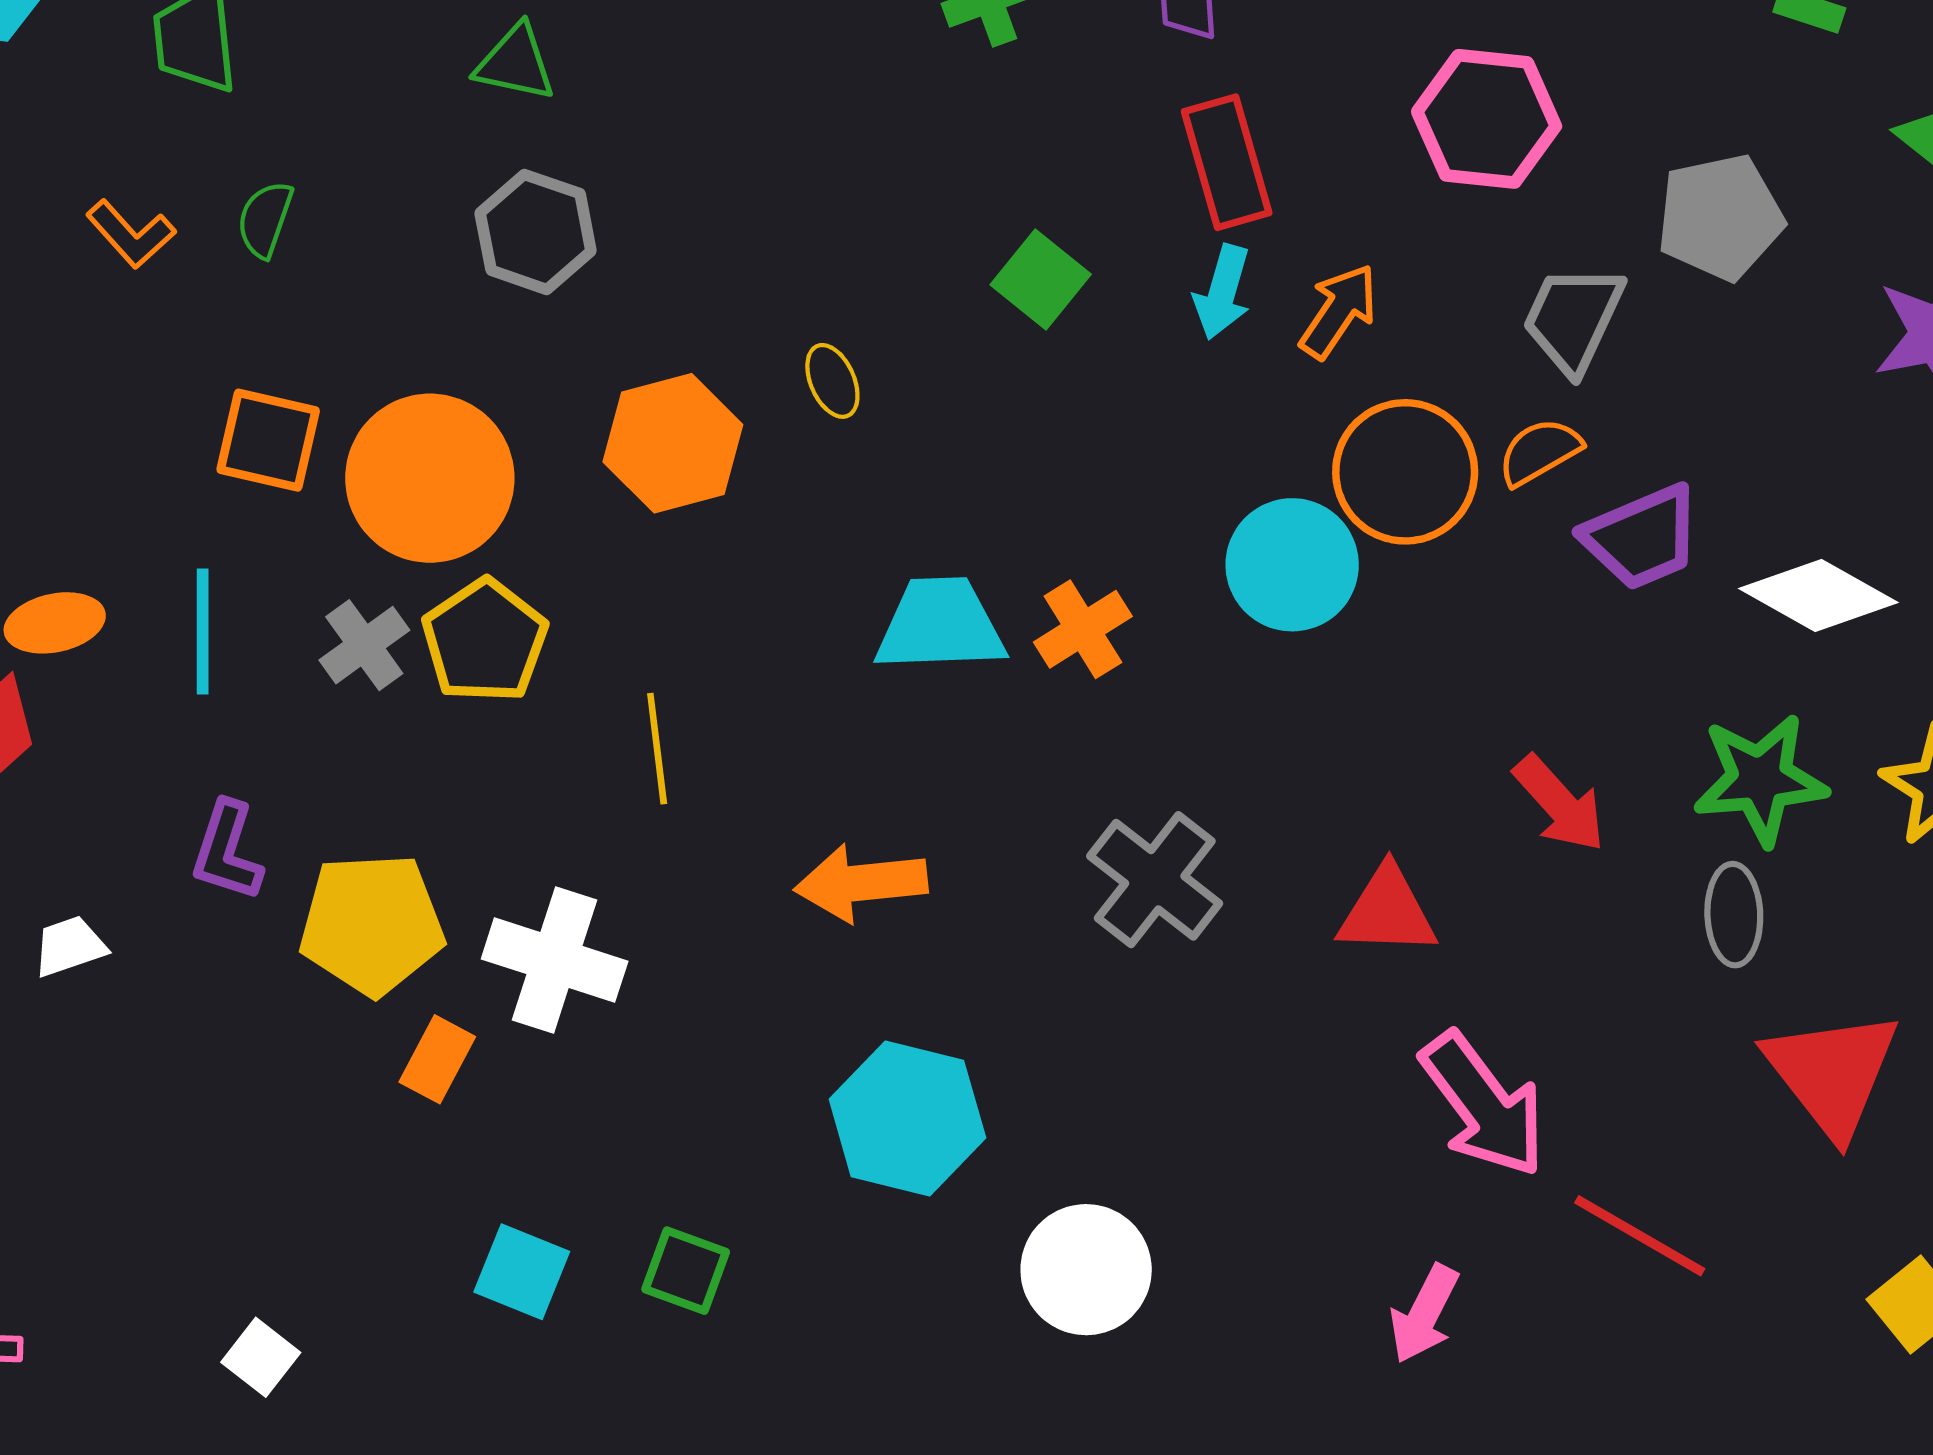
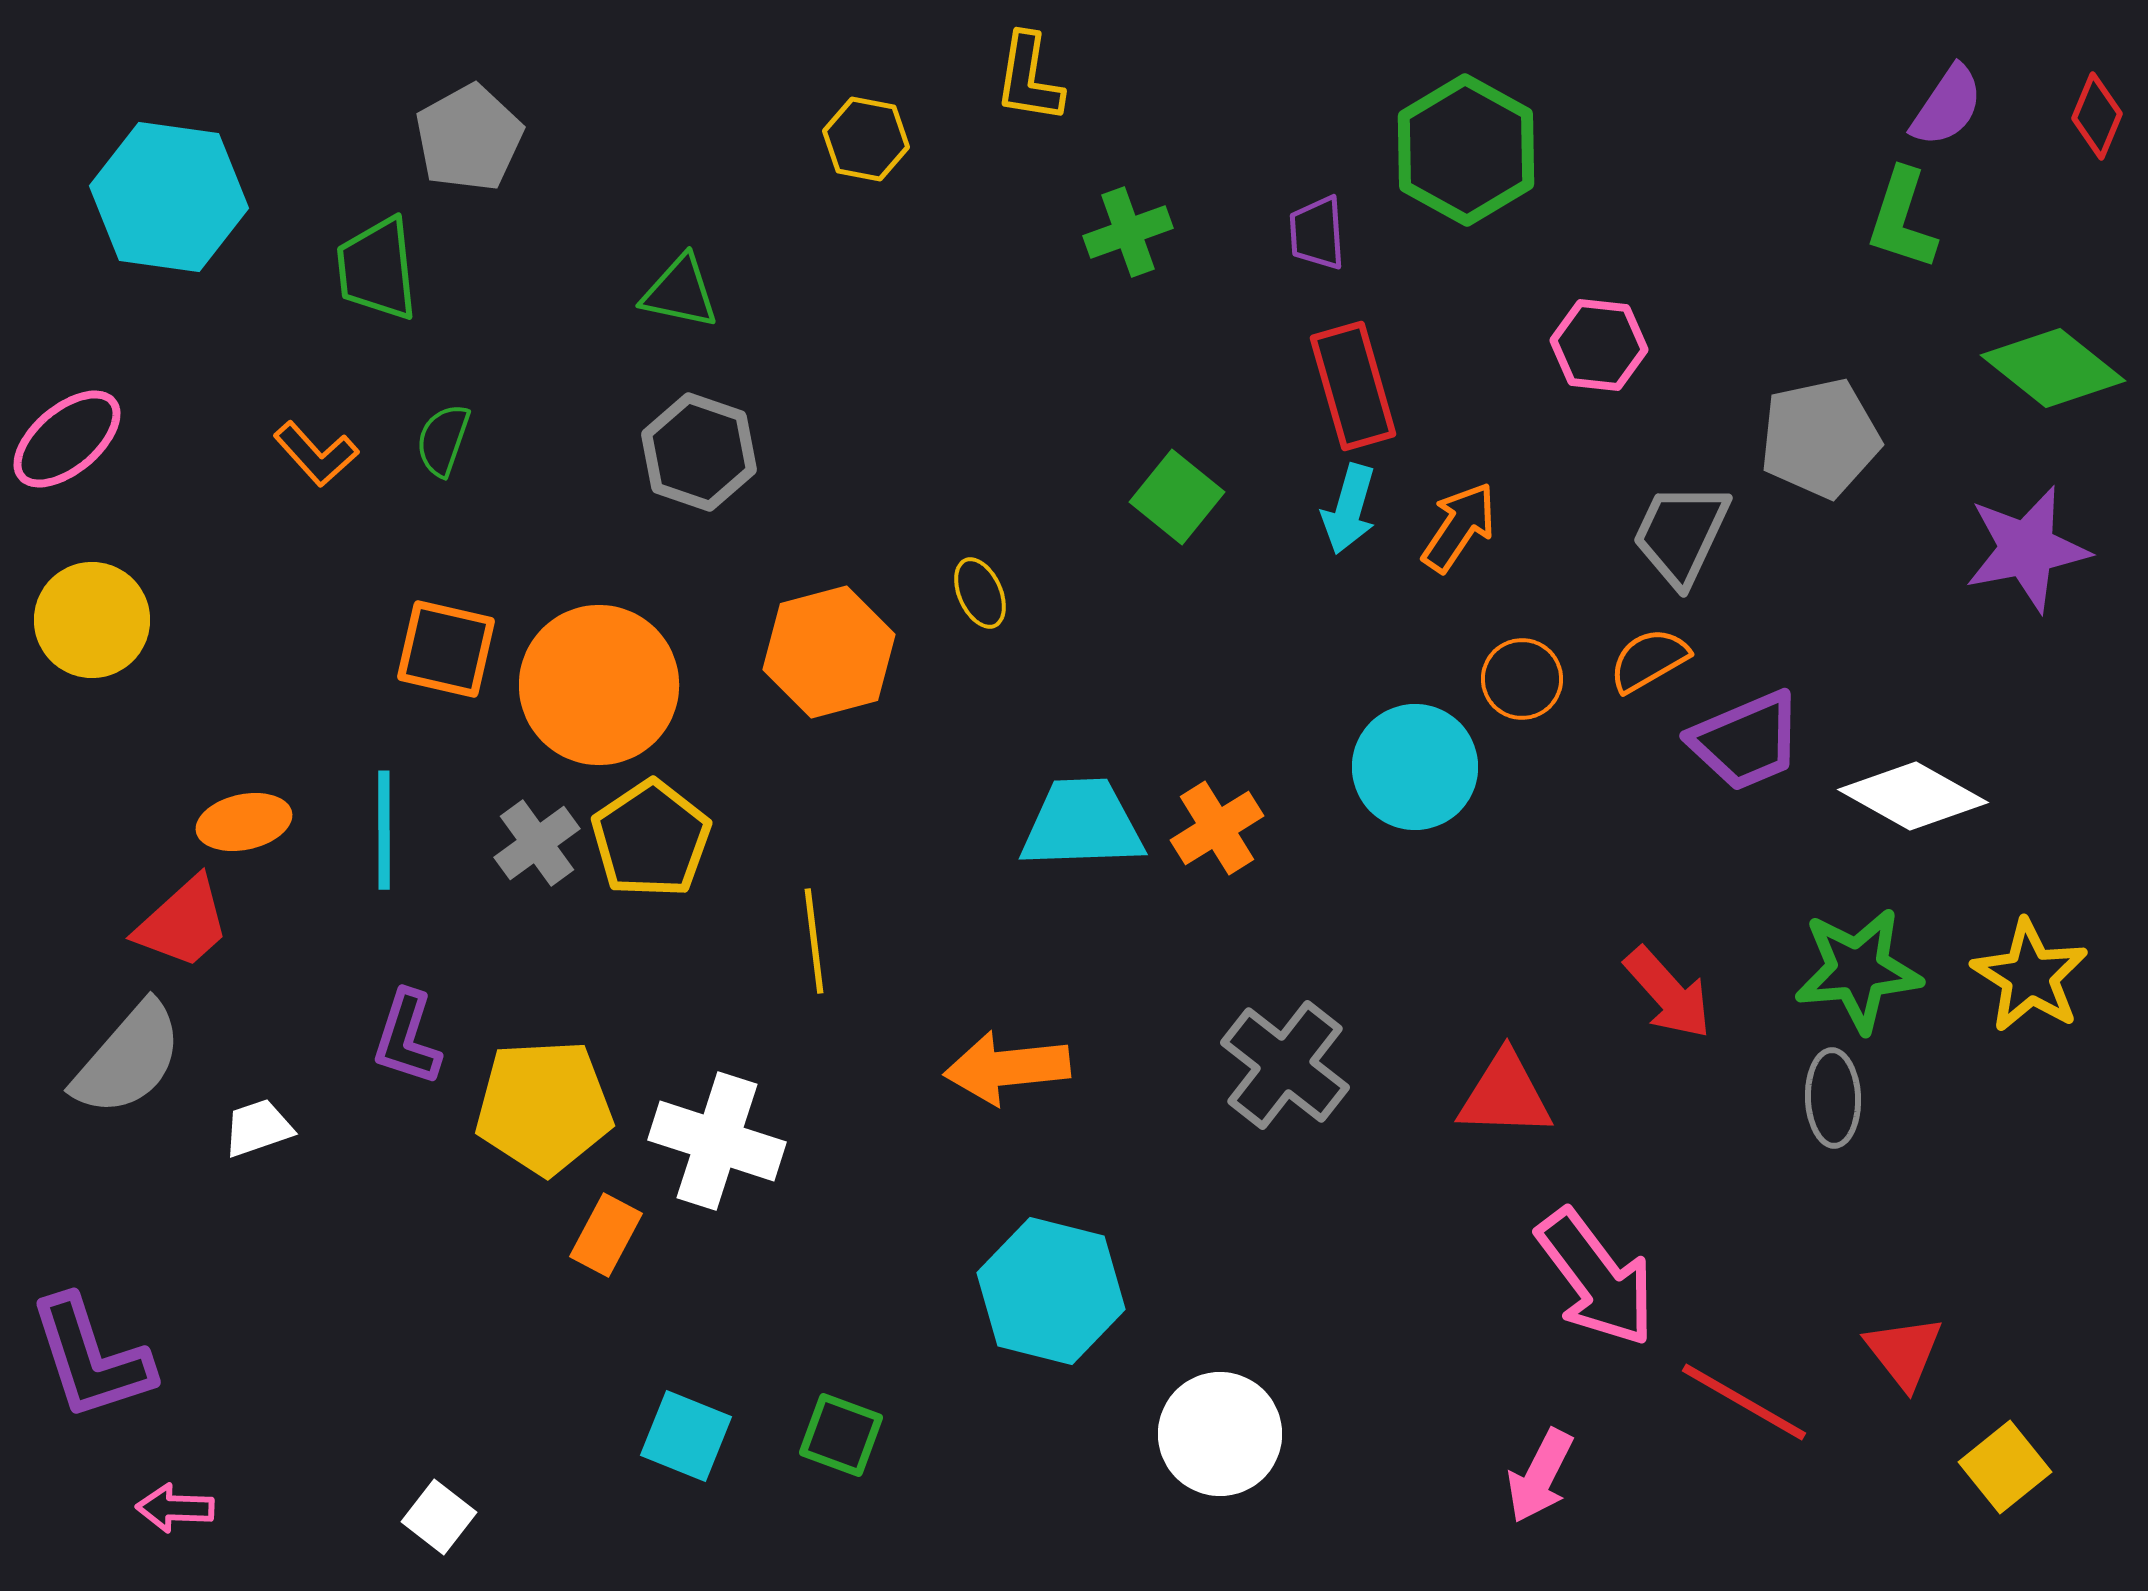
pink hexagon: (1487, 119) -> (1599, 345), size x0.7
orange circle: (1405, 472) -> (1522, 679), size x0.6
red triangle: (1832, 1073) -> (1904, 1352), moved, size x0.6

